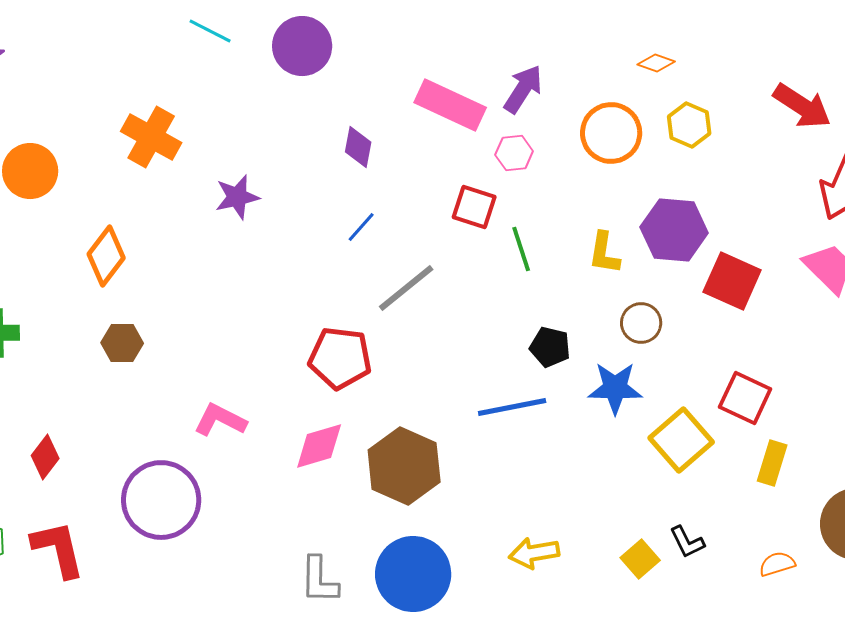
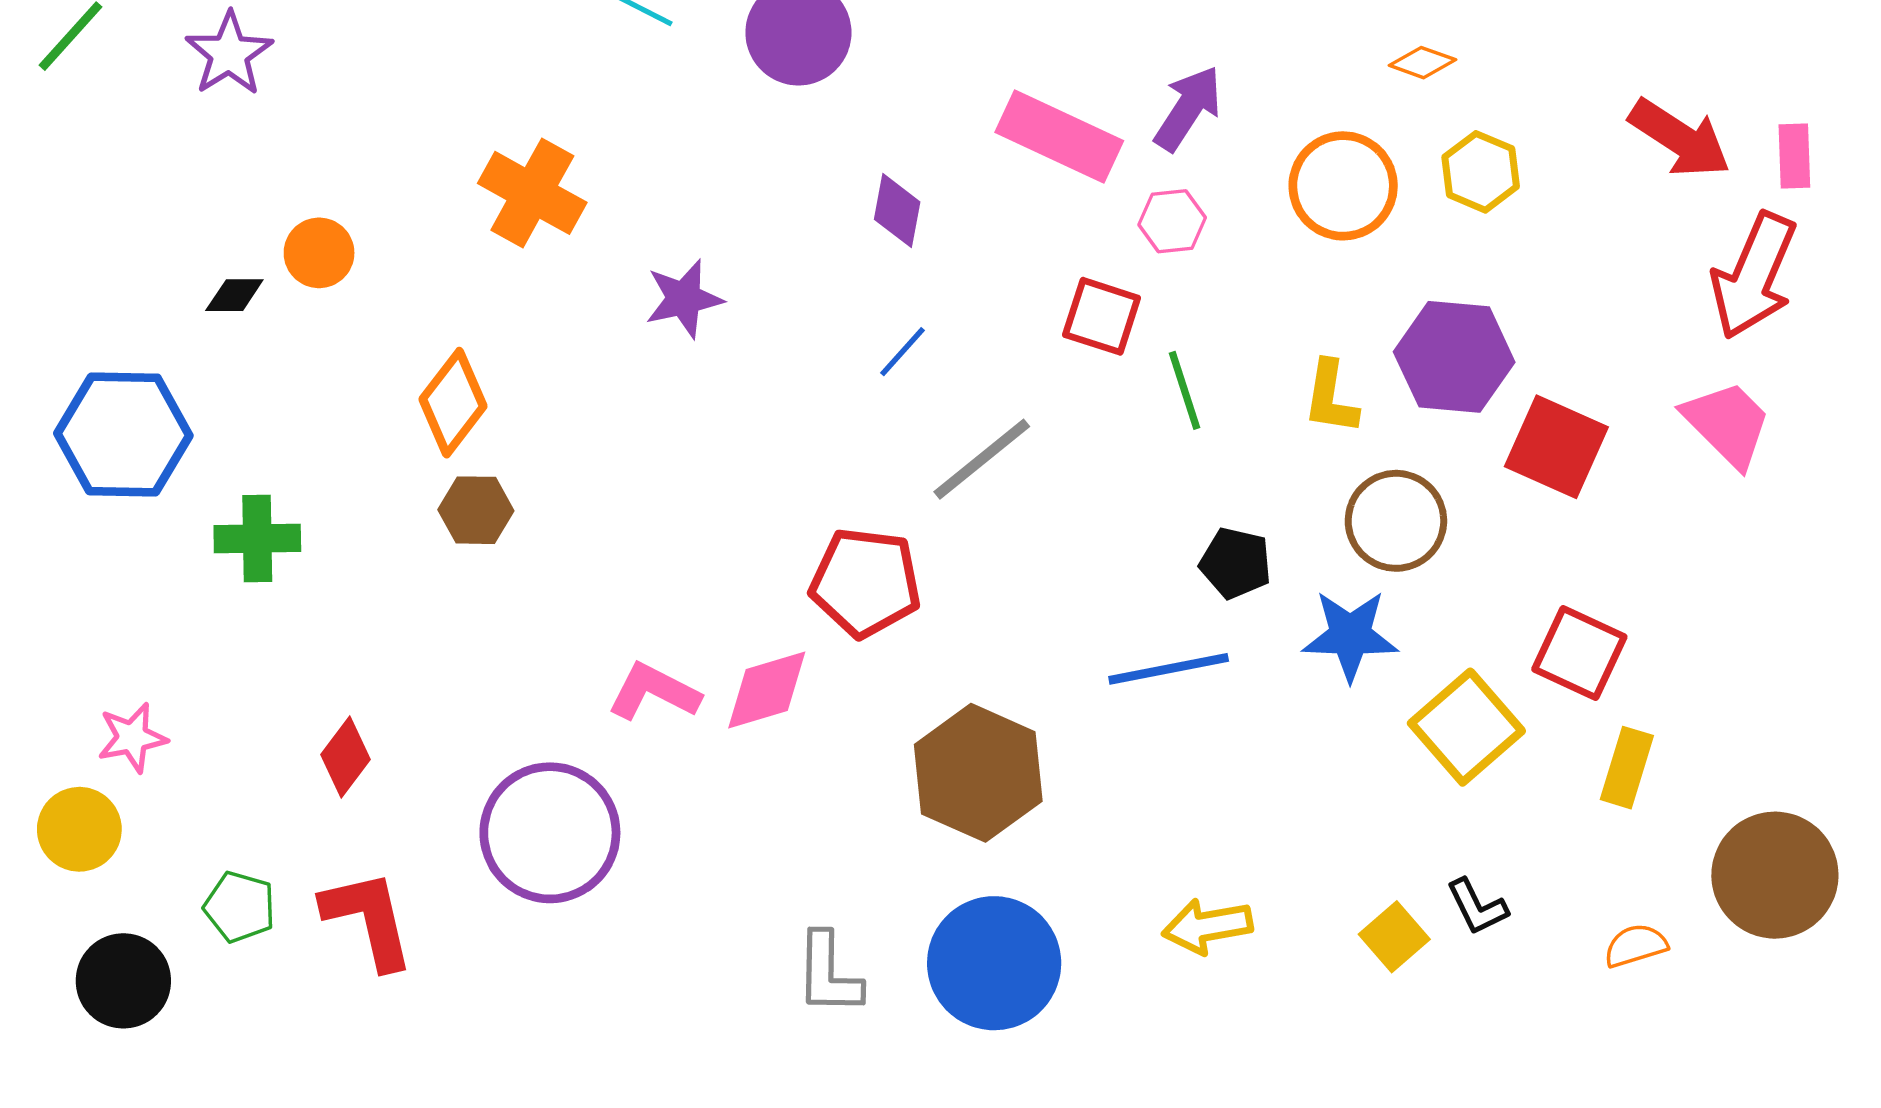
orange circle: (30, 171) -> (319, 253), size x0.7
brown circle: (641, 323) -> (1396, 521), size x1.4
brown hexagon: (122, 343) -> (476, 510), moved
pink diamond: (319, 446) -> (767, 690), moved

